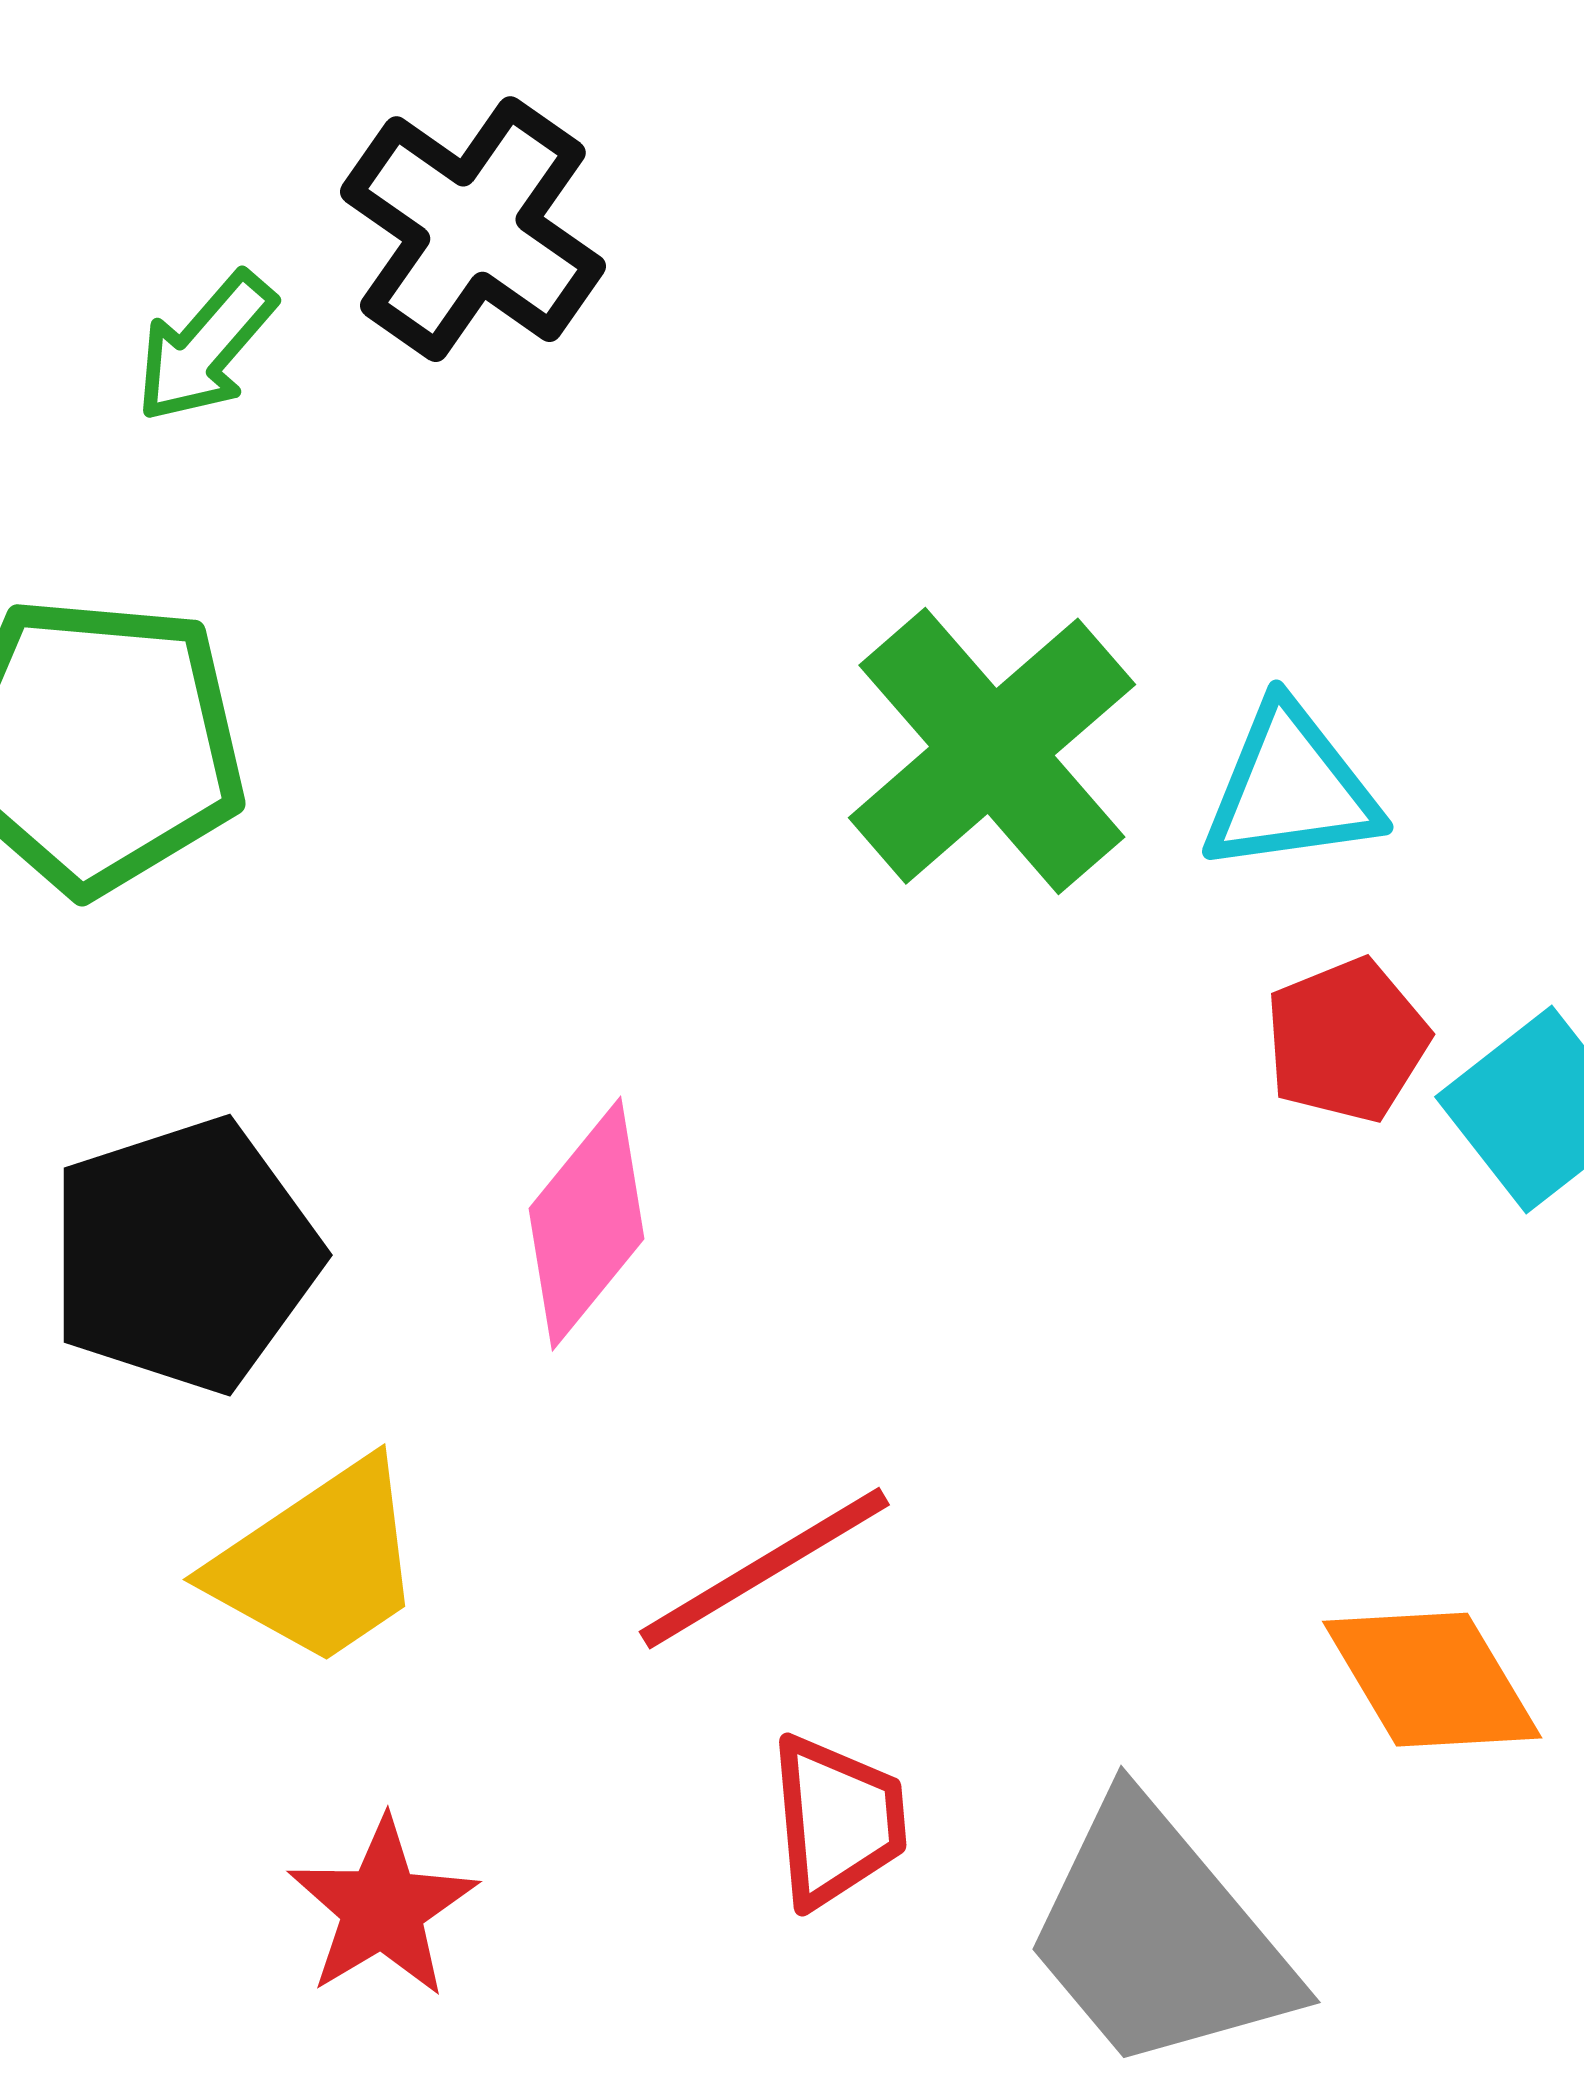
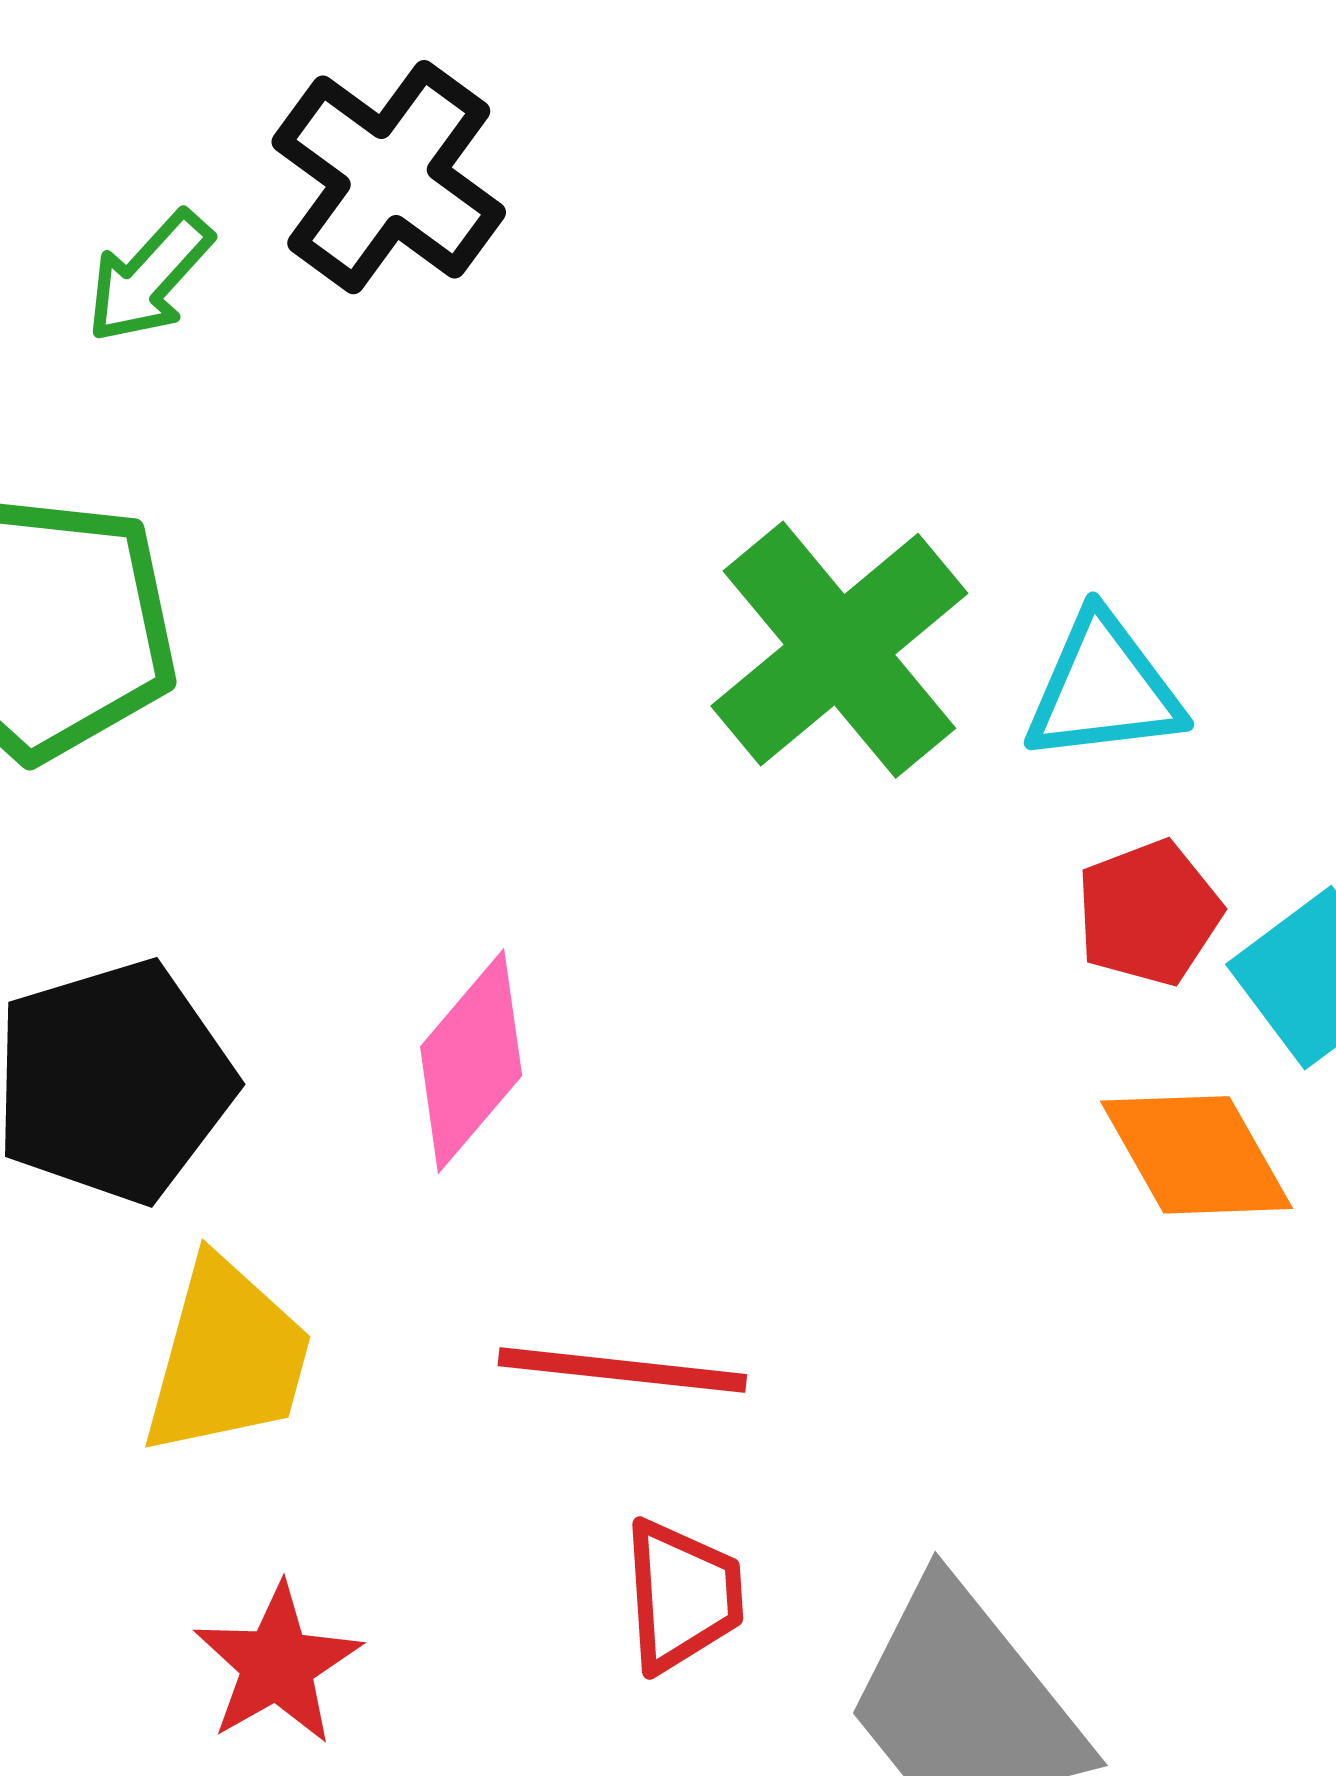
yellow trapezoid: (319, 1563) -> (227, 1357), turned -42
red line: (764, 1568) -> (622, 1370), turned 36
orange diamond: (1432, 1680) -> (1196, 1155), moved

